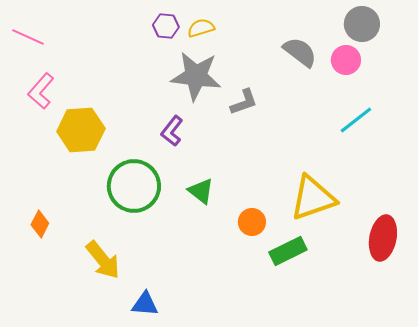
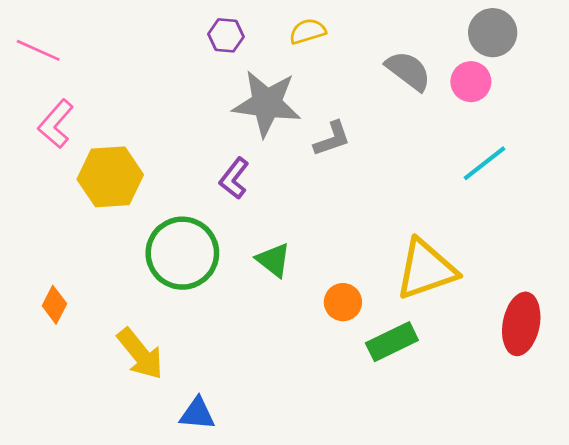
yellow semicircle: (201, 28) -> (308, 31), moved

